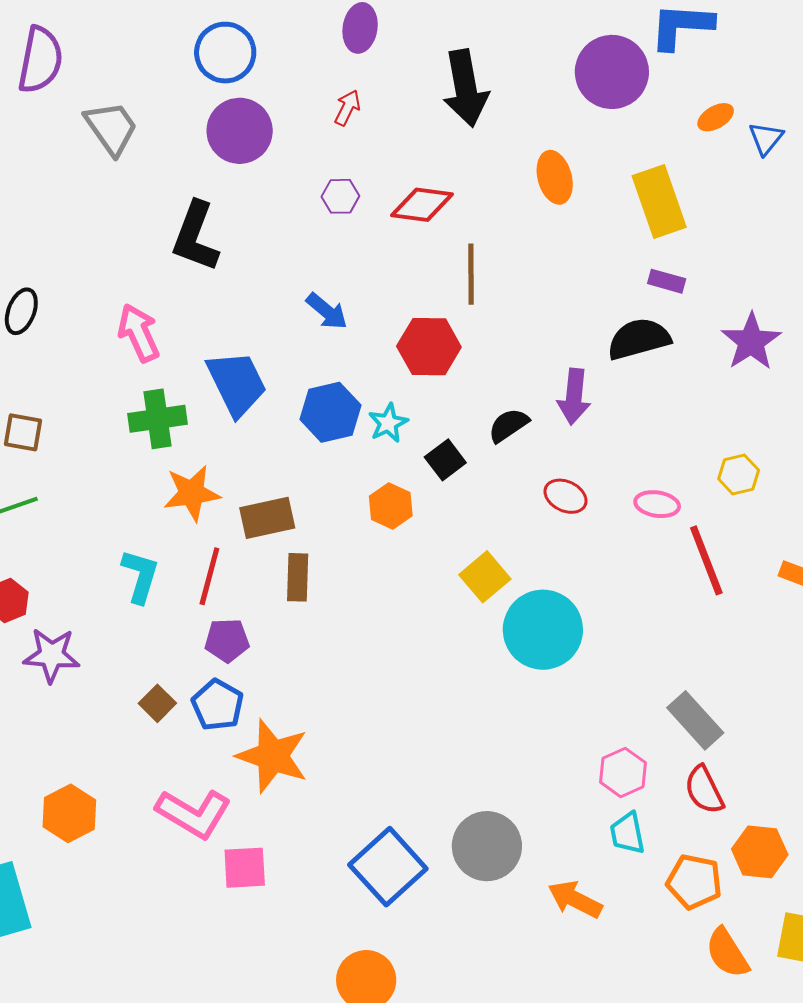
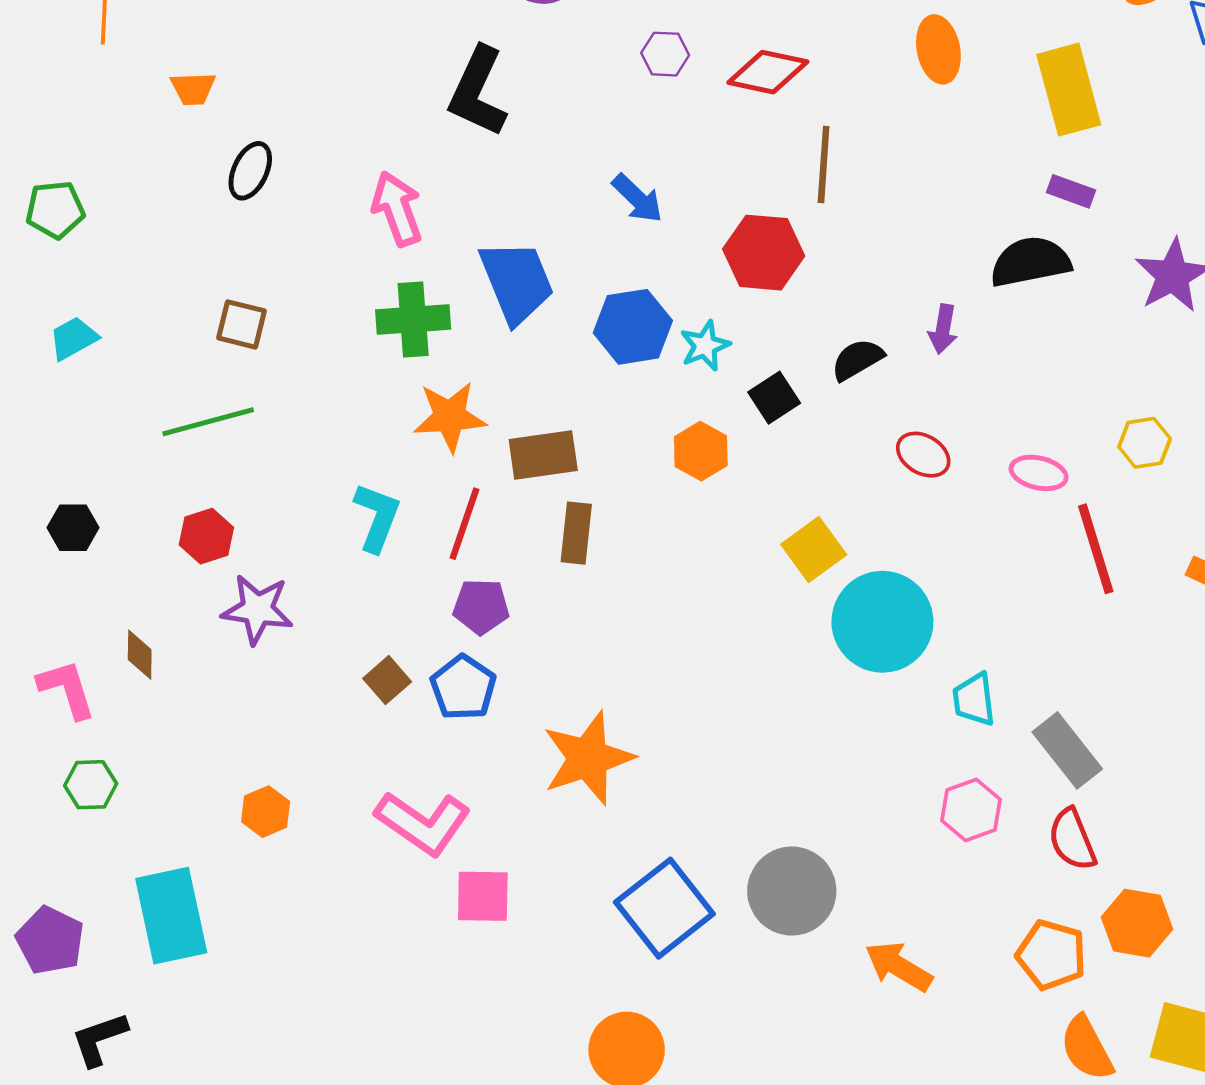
purple arrow: (574, 397) -> (943, 329), size x0.7
orange star: (273, 756) -> (588, 758), moved, turned 30
orange hexagon: (69, 813) -> (266, 812), size x0.7
cyan trapezoid: (627, 833) -> (974, 699), moved

